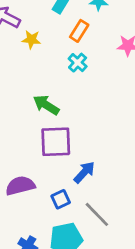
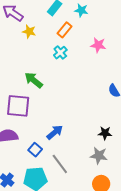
purple square: (56, 142) -> (18, 106), moved
blue square: (61, 199) -> (35, 150), turned -32

